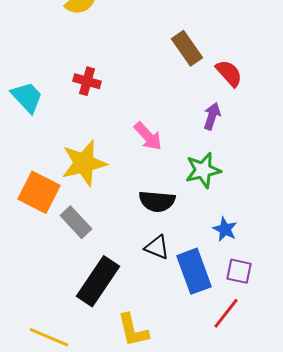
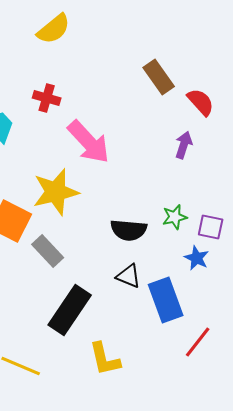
red cross: (87, 81) -> (47, 98), moved
pink arrow: (148, 136) -> (89, 142), moved, size x1.5
green star: (203, 170) -> (175, 217), moved, size x0.7
purple square: (239, 271) -> (211, 227), moved

